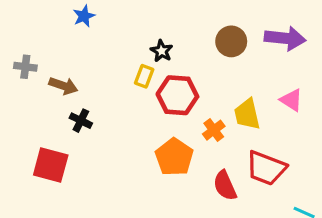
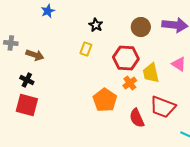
black star: (162, 51) -> (96, 25), moved
red hexagon: (177, 95) -> (126, 58), moved
black cross: (81, 121) -> (27, 80), moved

